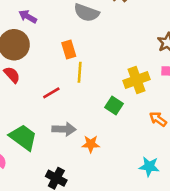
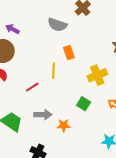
orange rectangle: (69, 49) -> (69, 52), moved
green square: (114, 105) -> (84, 104), moved

